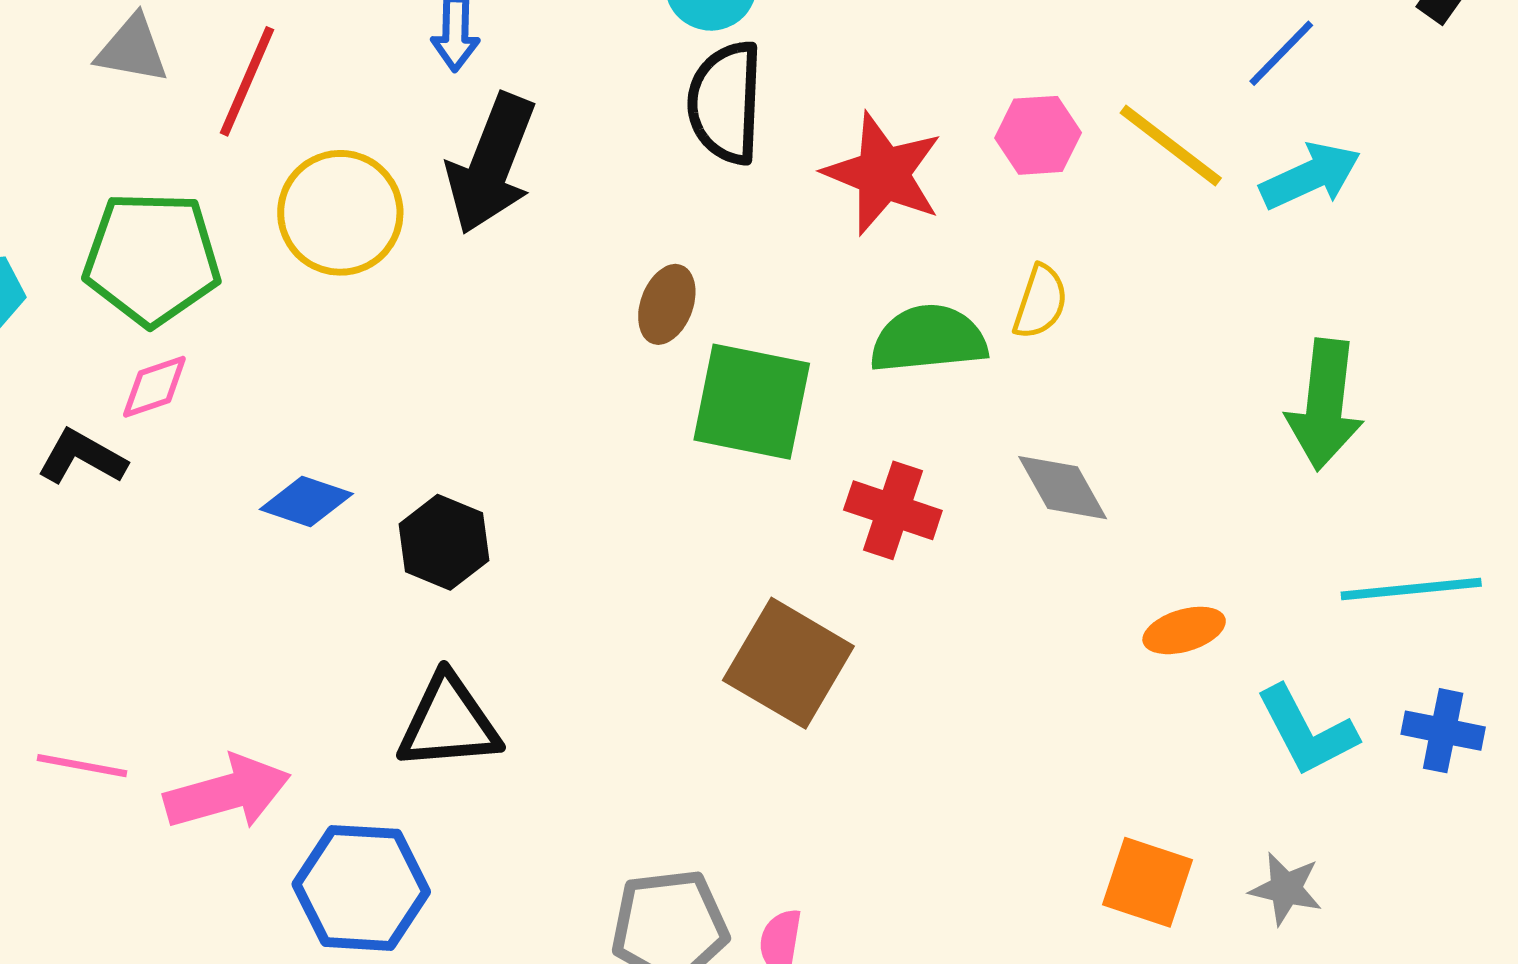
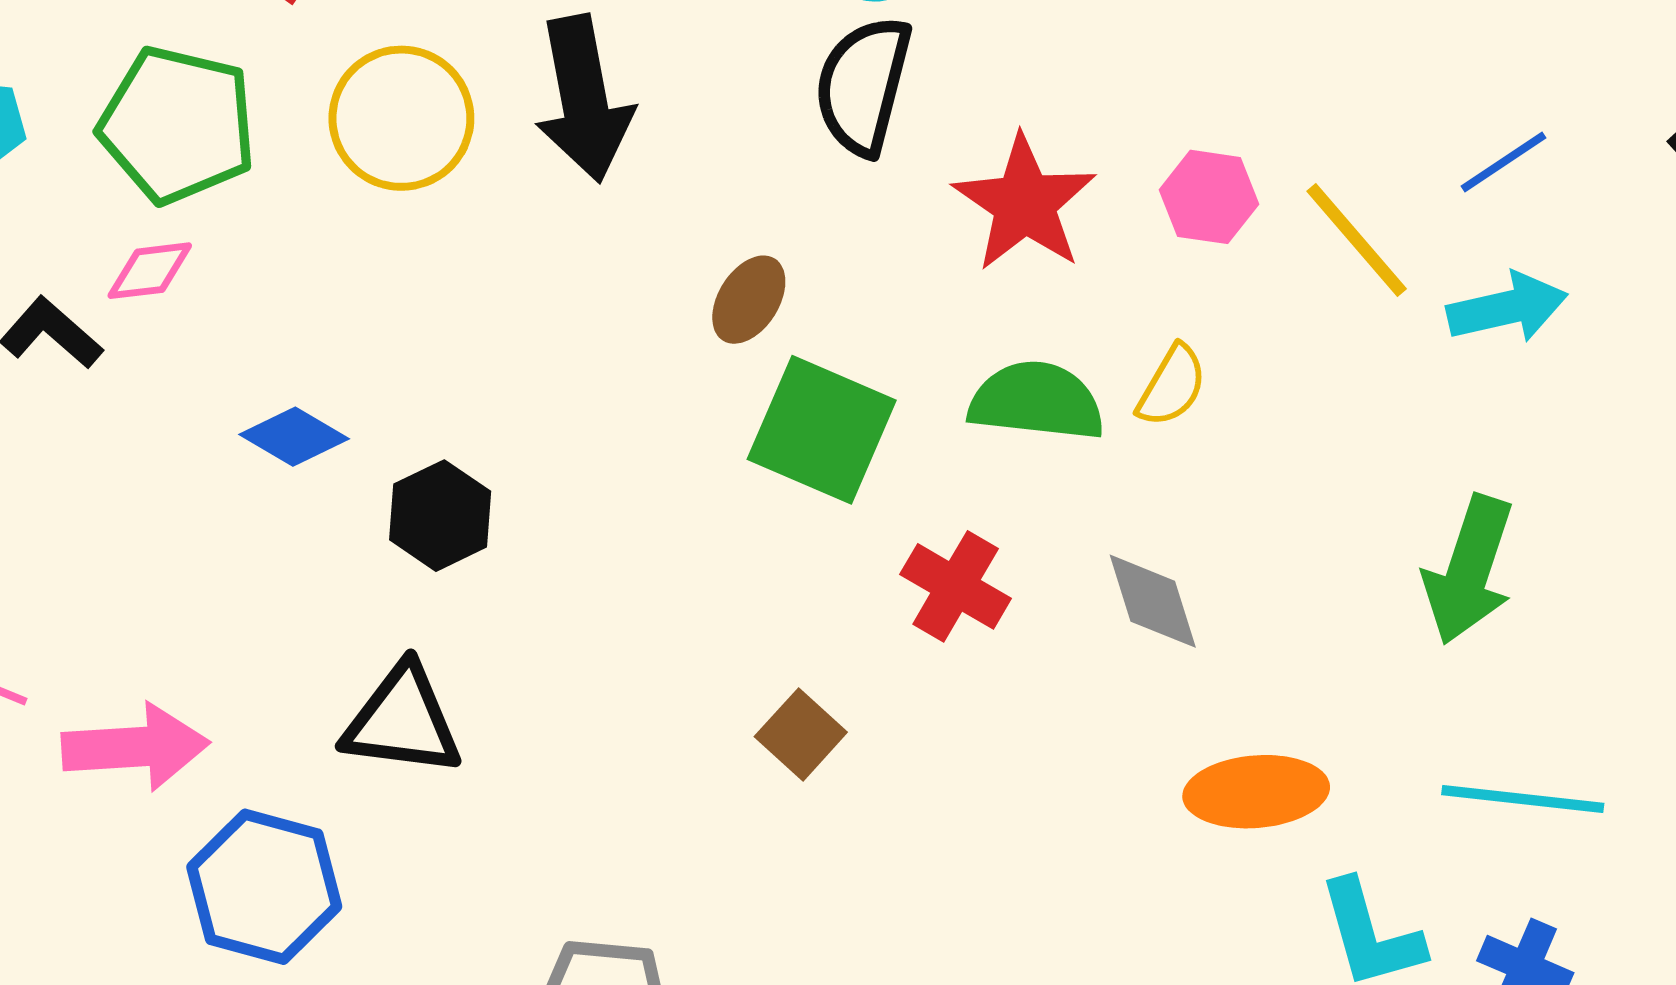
black arrow: (491, 164) -> (584, 99), turned -44
orange ellipse: (1184, 630) -> (1256, 792), size x1.5
brown square: (788, 663) -> (801, 734), size x0.6

